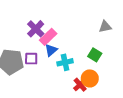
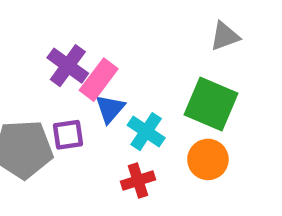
green square: (95, 55) -> (211, 104), size x1.6
cyan cross: (65, 62) -> (146, 132), turned -35
red cross: (80, 85) -> (138, 180), moved, turned 32

